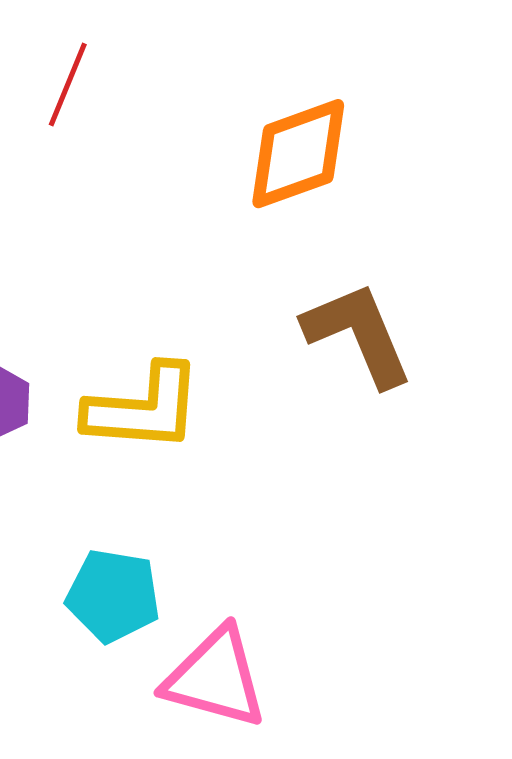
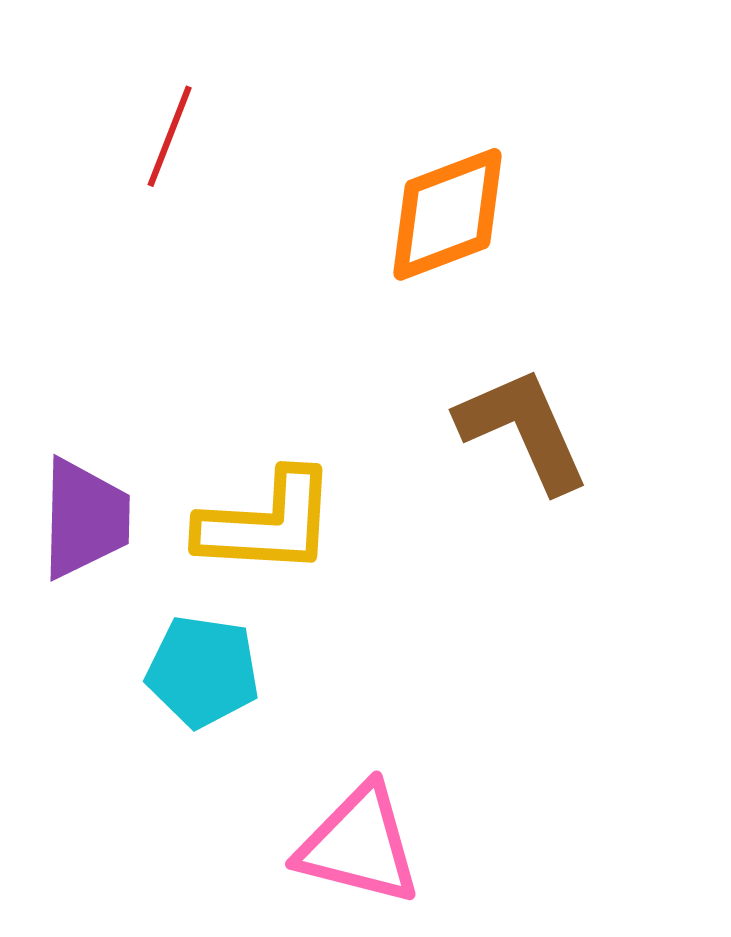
cyan pentagon: (113, 596) -> (203, 671), moved

